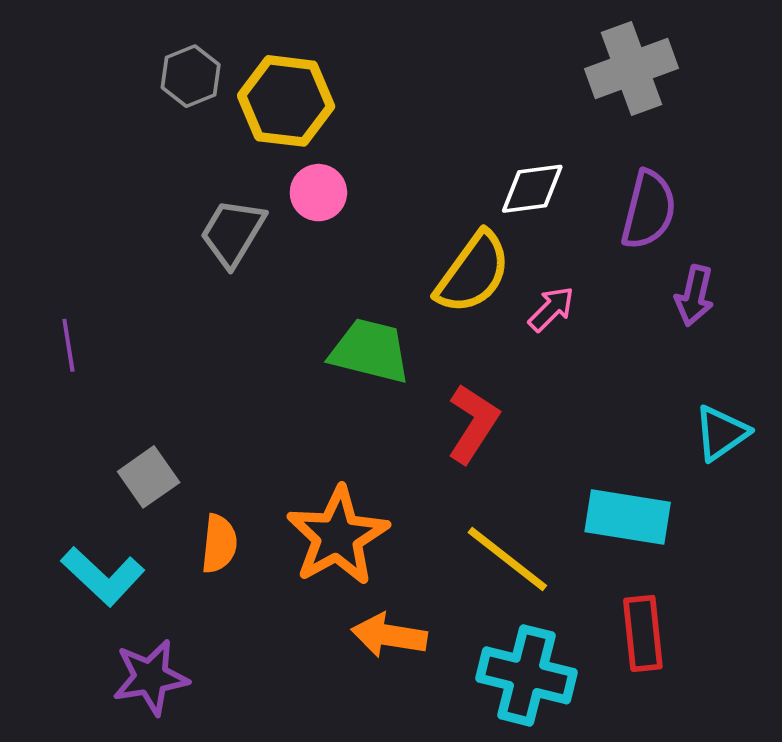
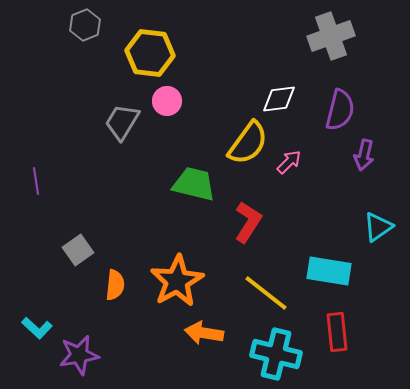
gray hexagon: (191, 76) -> (85, 25), moved
cyan L-shape: (103, 576) -> (37, 328), moved, size x0.7

